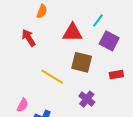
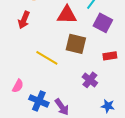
red arrow: (29, 38) -> (24, 20), turned -126
purple cross: (87, 99) -> (90, 80), moved

